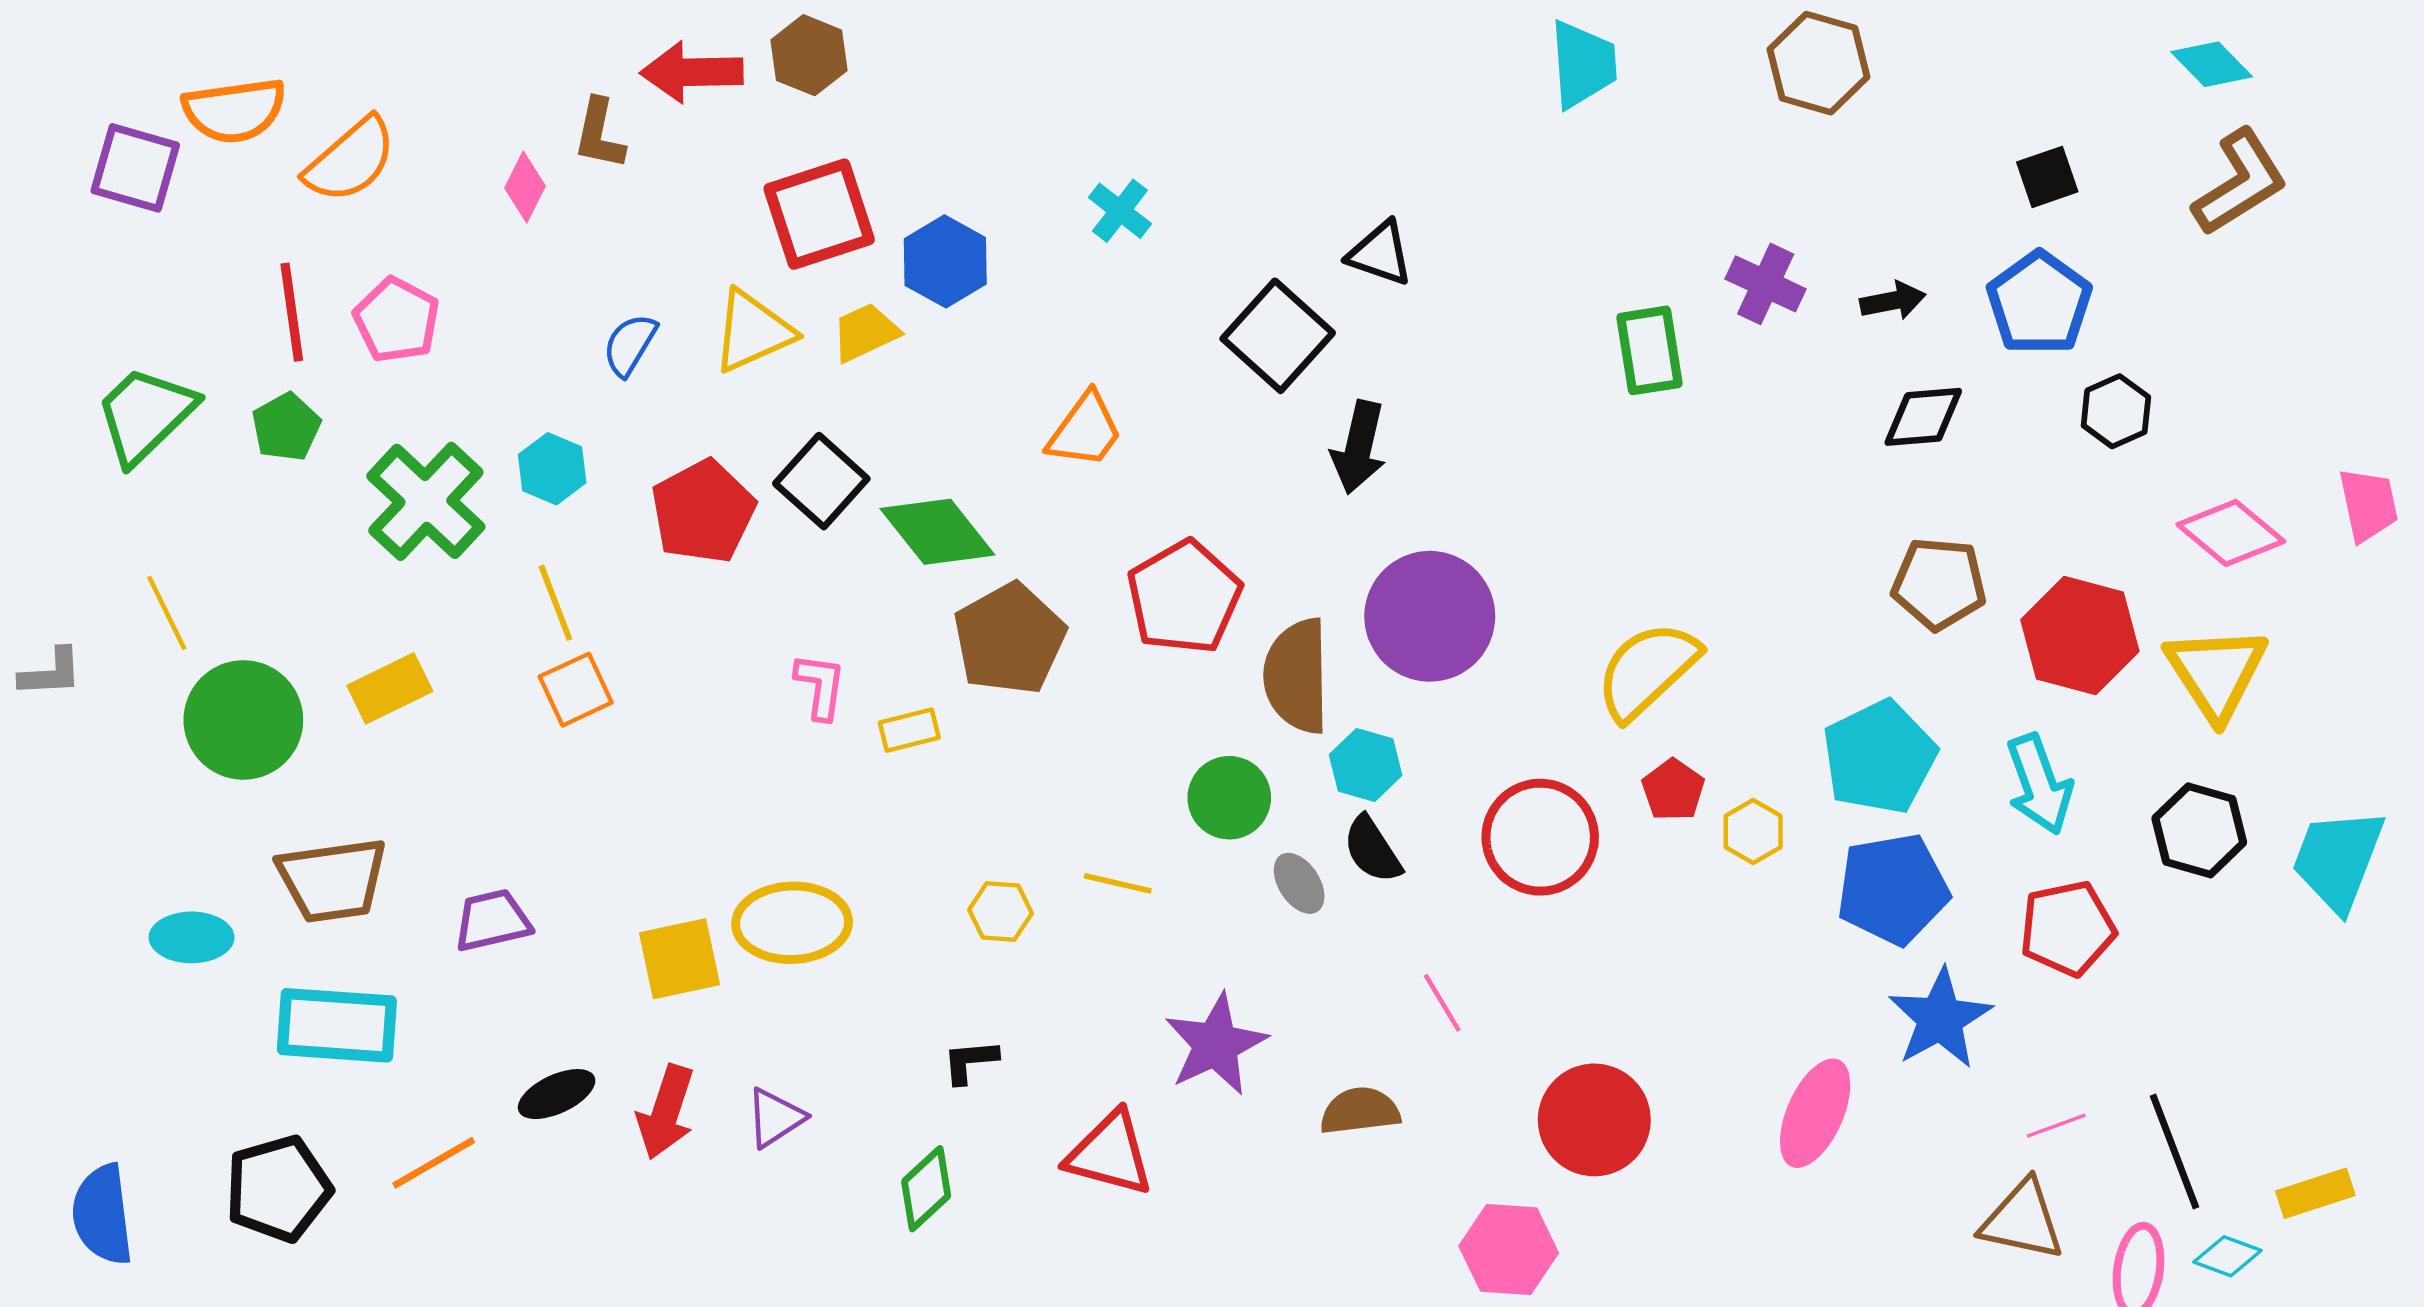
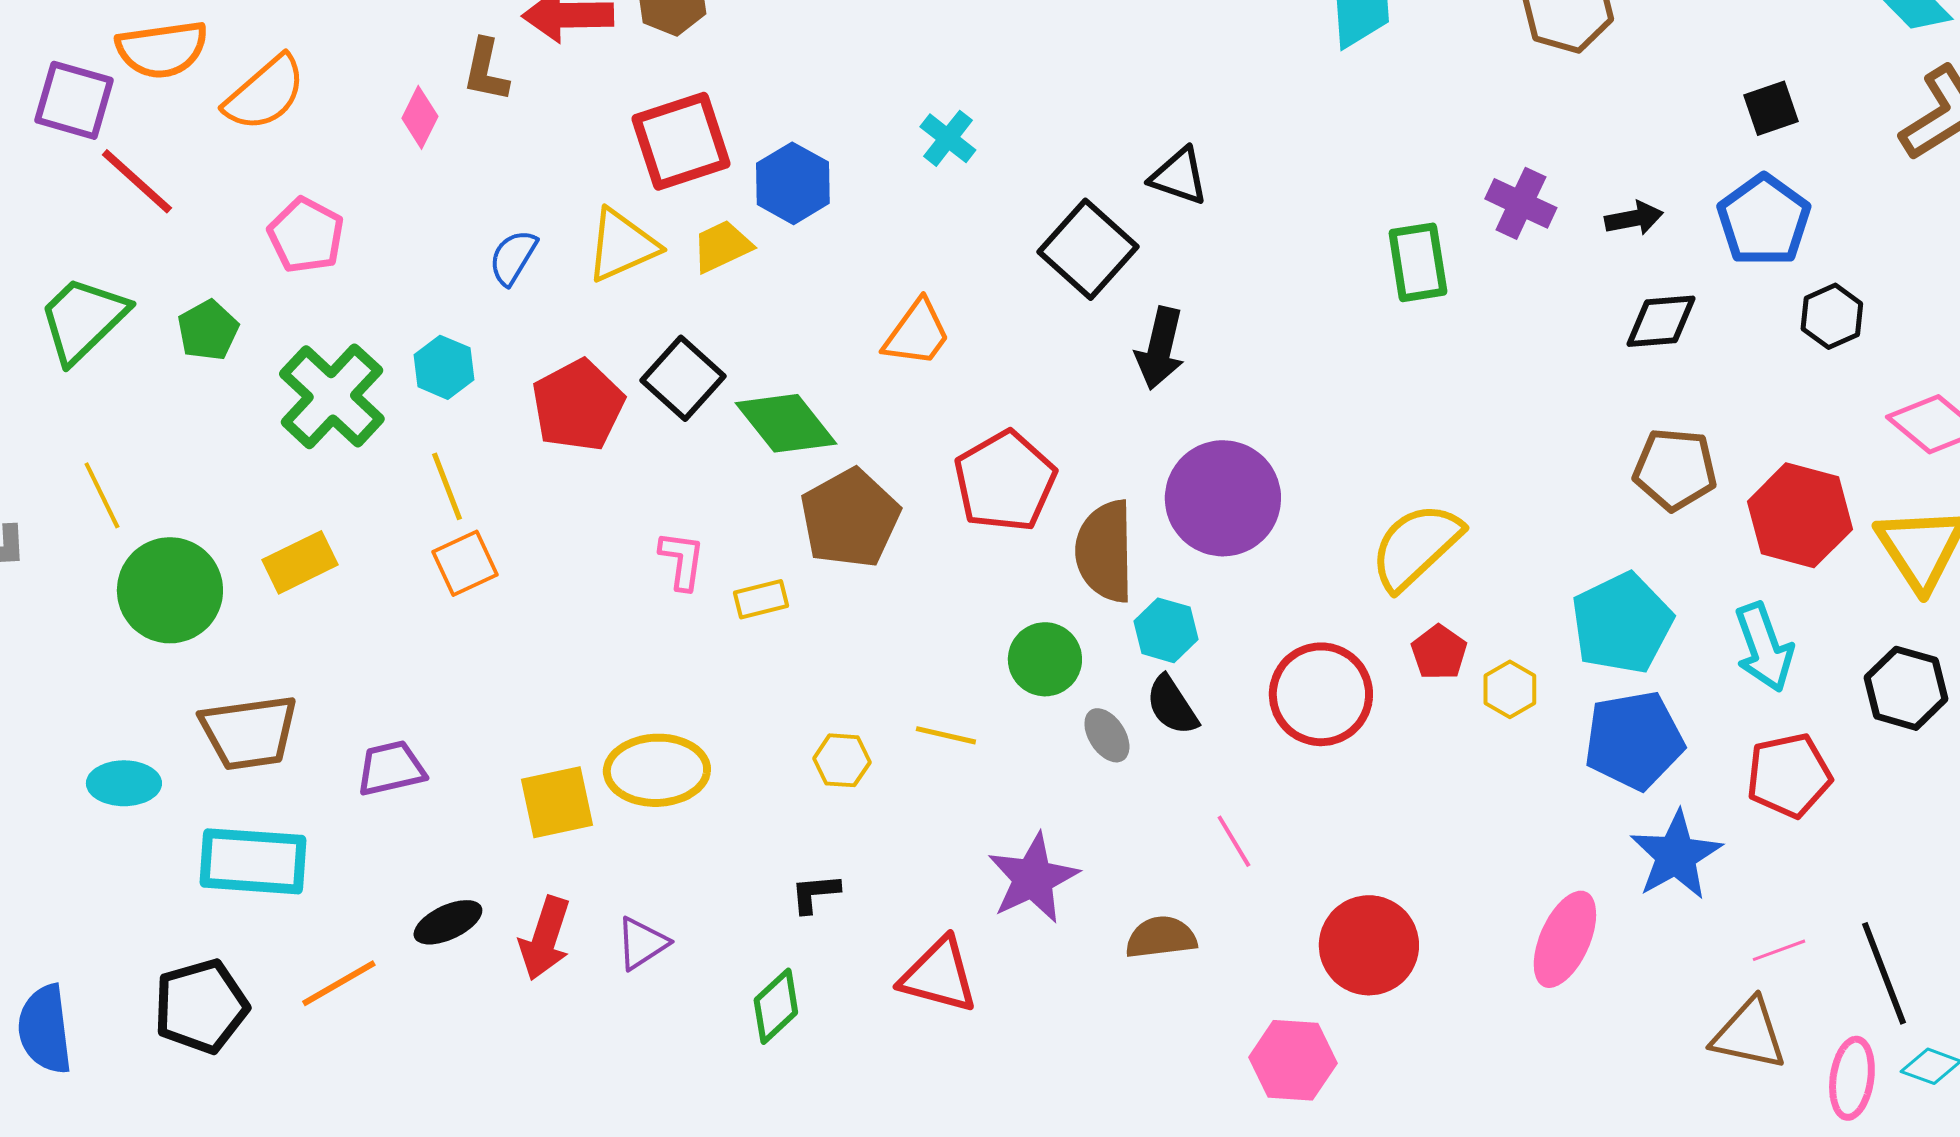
red line: (292, 312) -> (137, 181), moved, turned -40

